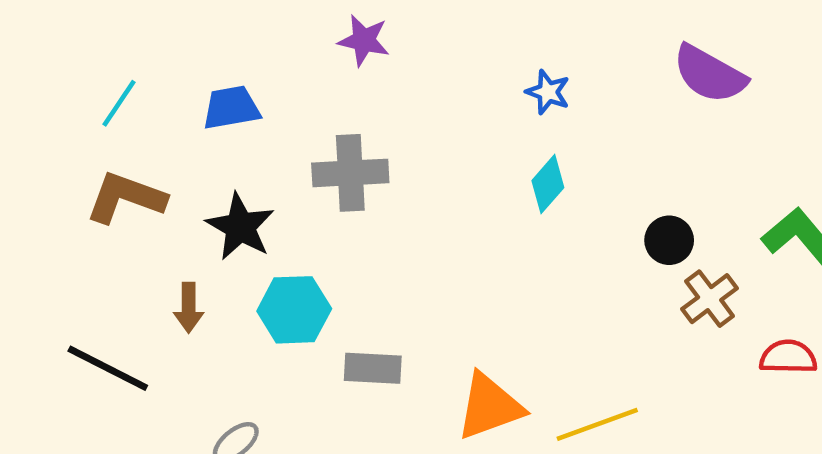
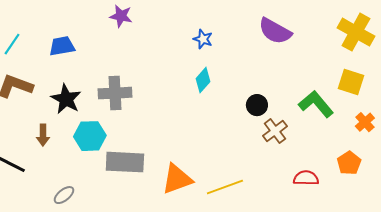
gray cross: (350, 173) -> (115, 93), moved
red semicircle: (788, 357) -> (306, 178), moved
gray rectangle: (373, 368) -> (125, 162), size x1.5

